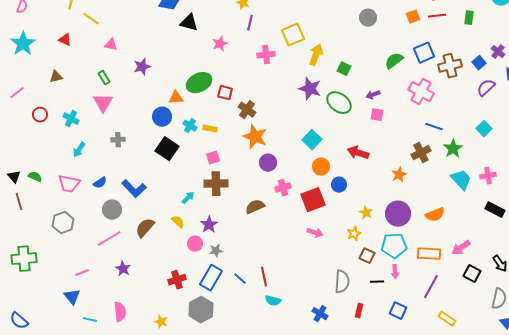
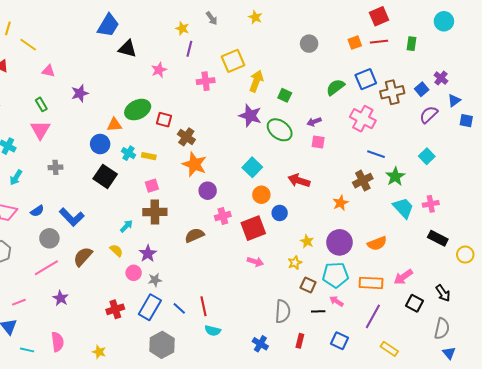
pink arrow: (395, 272) -> (336, 301), turned 128
gray hexagon: (201, 310) -> (162, 345), moved

